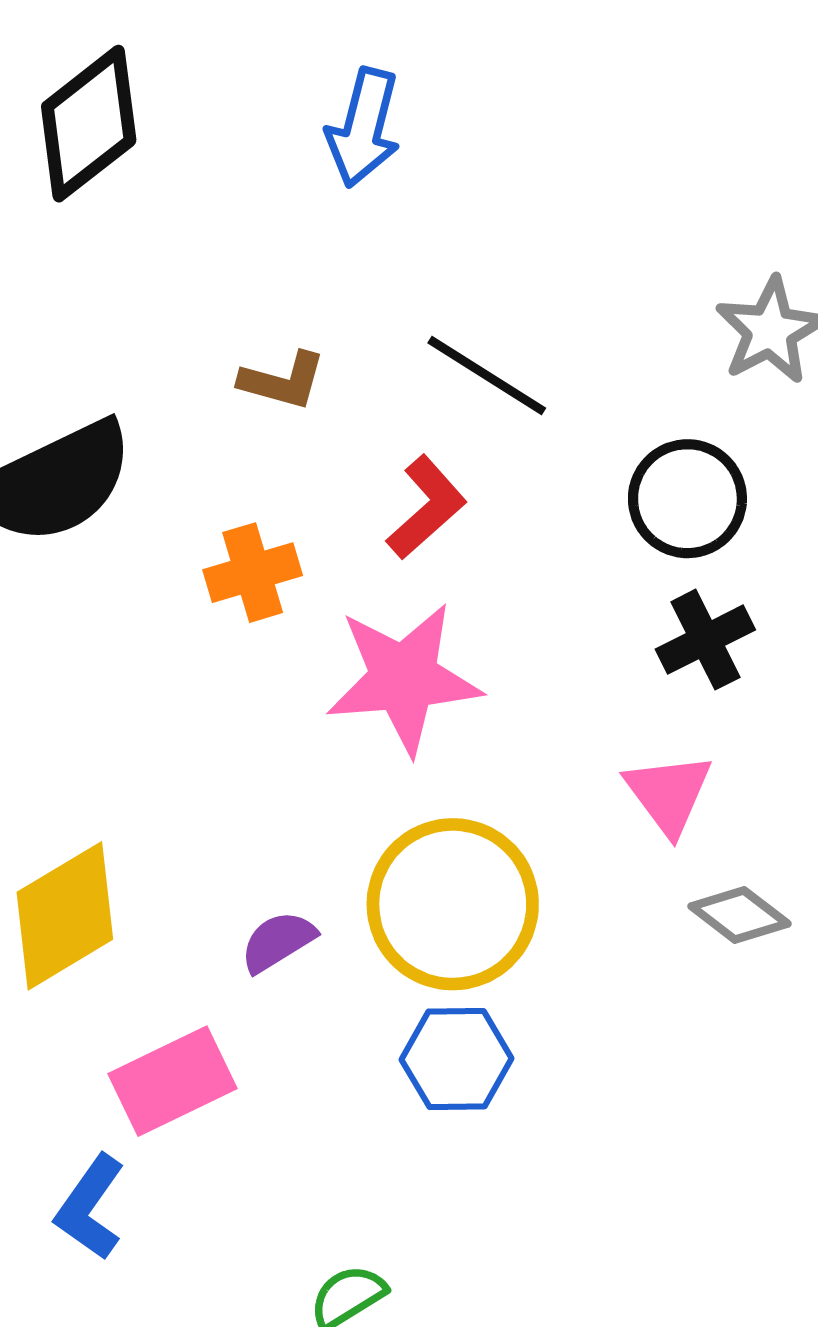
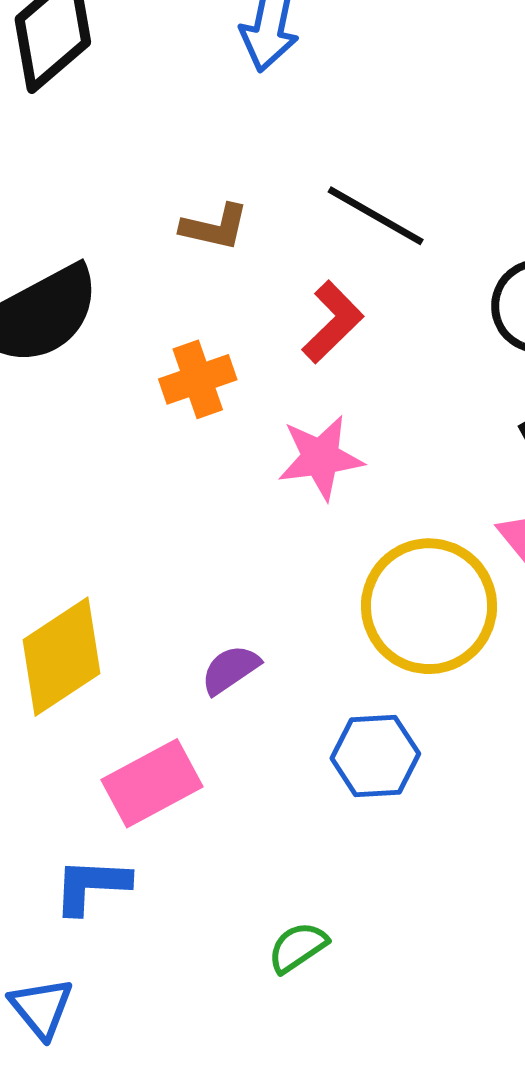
pink star: (404, 678) -> (321, 458), size x0.7
yellow circle: (453, 904) -> (429, 606), moved
blue L-shape: (90, 1207) -> (91, 886), turned 60

